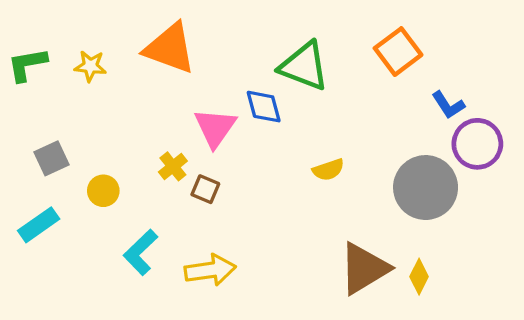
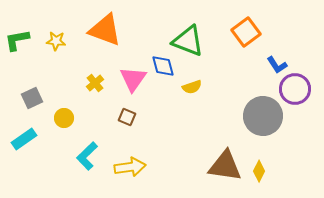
yellow cross: (173, 166) -> (95, 83), moved
yellow semicircle: (328, 170) -> (192, 87), moved
brown triangle: (364, 268) -> (225, 166), turned 39

